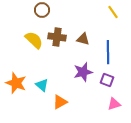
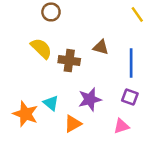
brown cross: (57, 37) -> (69, 61), moved
purple star: (83, 72) -> (90, 99), moved
orange star: (16, 83) -> (25, 114), moved
pink triangle: (114, 104) -> (121, 126), moved

